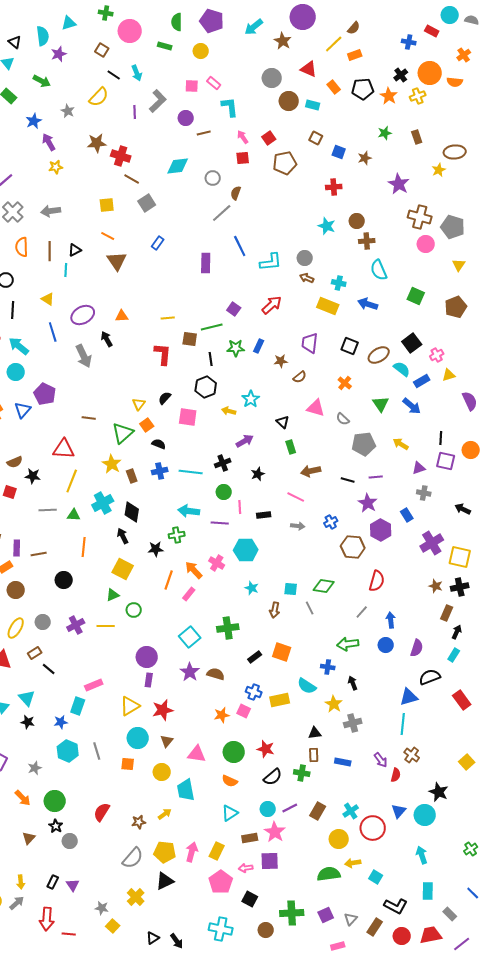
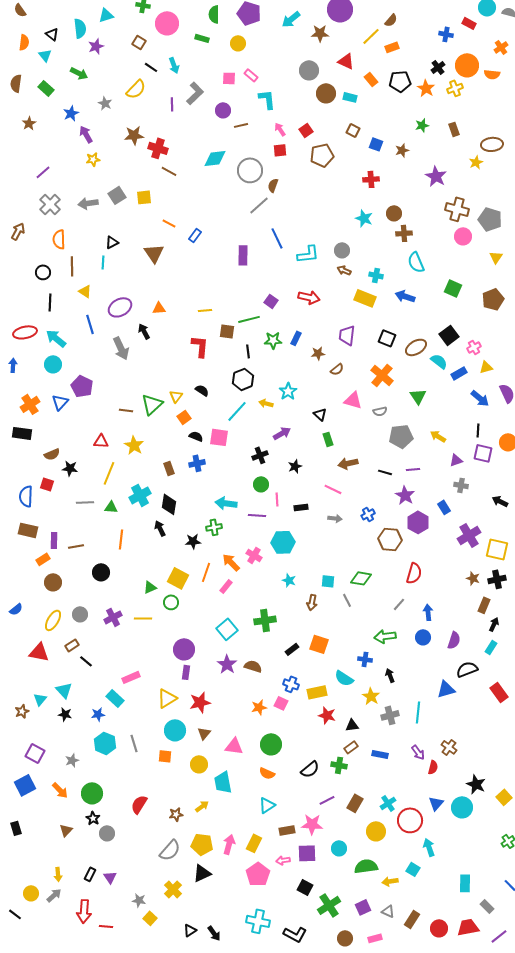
brown star: (283, 41) -> (320, 33), turned -30
gray circle: (213, 178) -> (250, 170), size x1.6
gray square: (147, 203) -> (117, 195), moved
orange line: (108, 236) -> (169, 223), moved
brown line: (50, 251) -> (72, 266), moved
red arrow: (272, 305) -> (309, 297), turned 55
orange cross: (345, 383) -> (382, 375), size x1.6
black semicircle: (165, 398) -> (202, 390), turned 80
blue arrow: (412, 406) -> (480, 398), moved
pink square: (188, 417) -> (219, 437), moved
gray semicircle: (343, 419) -> (380, 411), turned -56
green triangle: (123, 433) -> (152, 404), moved
red triangle: (64, 449) -> (101, 441), size x0.7
yellow star: (112, 464) -> (134, 445), moved
cyan line: (191, 472) -> (237, 411), moved, turned -55
yellow square: (123, 569) -> (178, 578), moved
cyan rectangle: (78, 706) -> (115, 698), turned -66
cyan line: (403, 724) -> (418, 712), moved
red star: (266, 749) -> (327, 715), moved
brown rectangle: (314, 755) -> (351, 747), turned 56
yellow square: (467, 762) -> (504, 797), moved
cyan circle: (268, 809) -> (339, 848), moved
pink star: (275, 832) -> (312, 824), turned -30
cyan arrow: (422, 855) -> (429, 847), moved
yellow arrow: (353, 863) -> (390, 881), moved
black square: (250, 899) -> (305, 887), moved
black L-shape: (396, 906) -> (295, 934), moved
green cross: (292, 913) -> (329, 905), turned -30
gray triangle: (351, 919) -> (388, 911), turned -48
brown circle: (266, 930) -> (345, 938), moved

